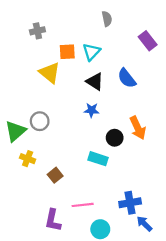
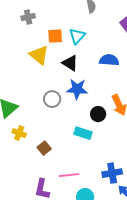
blue semicircle: (127, 78) -> (109, 60), turned 132
black triangle: (95, 82) -> (70, 63), moved
blue star: (91, 110) -> (77, 89), size x1.5
gray circle: (40, 121) -> (52, 99), moved

